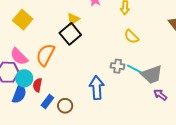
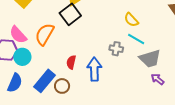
cyan line: (135, 69) -> (136, 39), moved
red semicircle: (37, 85) -> (71, 62), moved
blue semicircle: (19, 94) -> (15, 83), moved
blue rectangle: (47, 101) -> (45, 81), size x1.6

